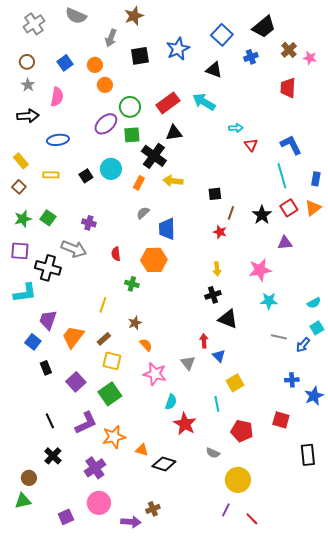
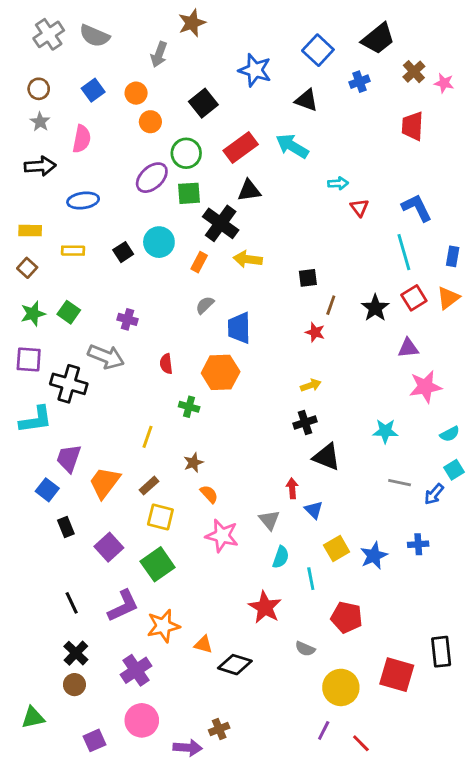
gray semicircle: (76, 16) -> (95, 36), moved
blue star: (178, 49) -> (255, 70), turned -30
black square: (140, 56) -> (203, 103), moved, turned -30
yellow rectangle: (21, 161) -> (30, 231), turned -49
yellow arrow: (217, 269) -> (311, 385), turned -104
pink star: (260, 270) -> (425, 387), moved
blue star: (314, 396) -> (374, 556), moved
cyan semicircle: (171, 402) -> (281, 557), moved
red square: (281, 420) -> (397, 675), moved, size x1.4
brown circle: (29, 478) -> (74, 685), moved

